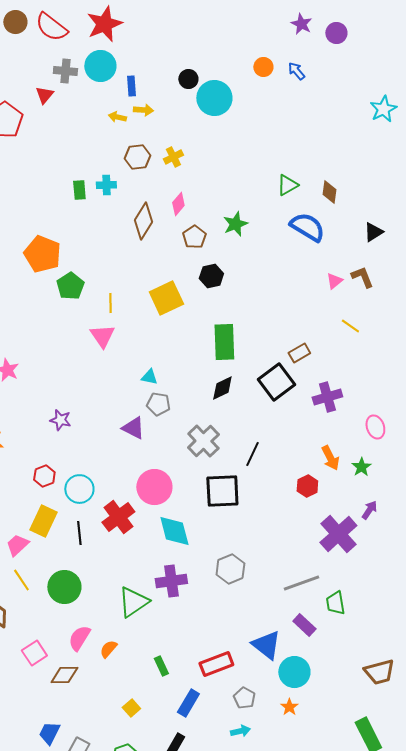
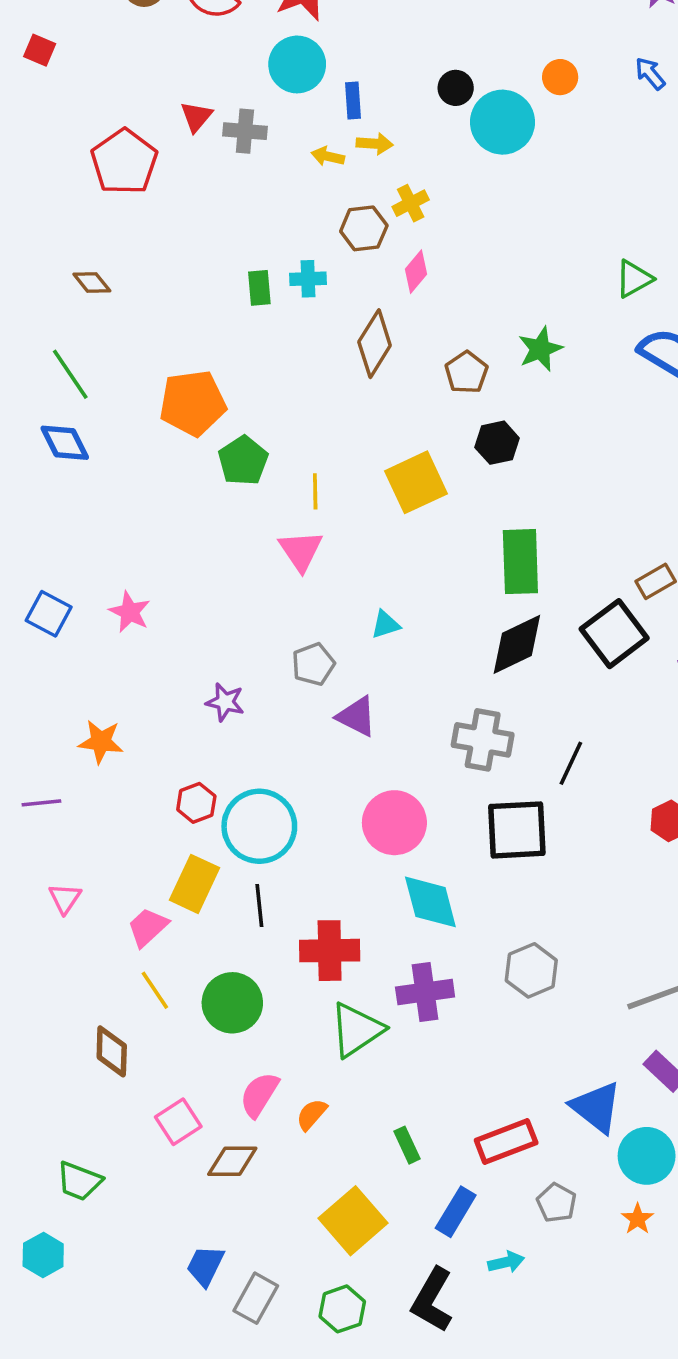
orange circle: (263, 67) -> (560, 77), moved
gray cross: (65, 71) -> (245, 131), moved
yellow cross: (173, 157) -> (411, 203), moved
pink diamond: (178, 204) -> (416, 272), moved
orange pentagon: (42, 254) -> (193, 403), turned -30
cyan triangle: (149, 377) -> (385, 625), turned -30
black diamond: (222, 388) -> (517, 644), size x1.4
gray pentagon: (158, 404) -> (313, 664), moved, turned -30
gray cross: (203, 441) -> (483, 740), turned -36
cyan circle: (79, 489) -> (259, 826), size x1.4
red cross: (118, 517) -> (330, 951), moved, turned 36
yellow square: (131, 708) -> (353, 1221), size x2.0
cyan arrow: (240, 731) -> (506, 1262), moved

